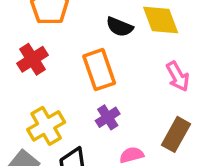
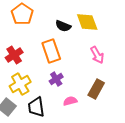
red cross: (32, 59) -> (14, 55), moved

